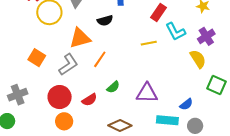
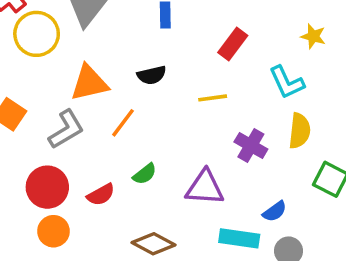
black semicircle: (105, 20) -> (152, 75), moved
cyan L-shape: (175, 32) -> (287, 82), moved
purple cross: (206, 36) -> (251, 146), moved, turned -30
yellow semicircle: (198, 59) -> (300, 131), turned 36

